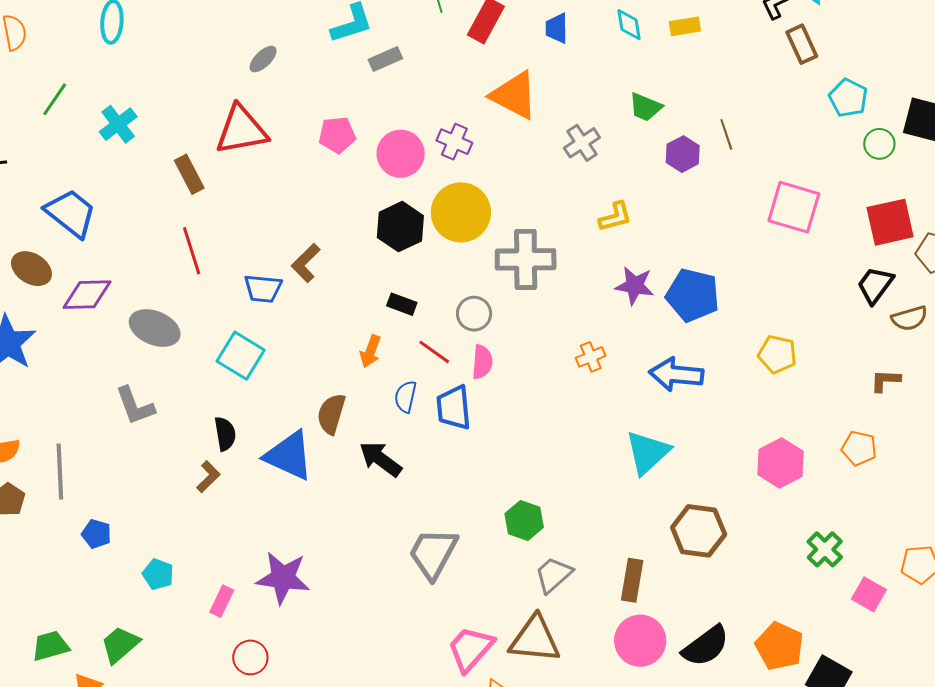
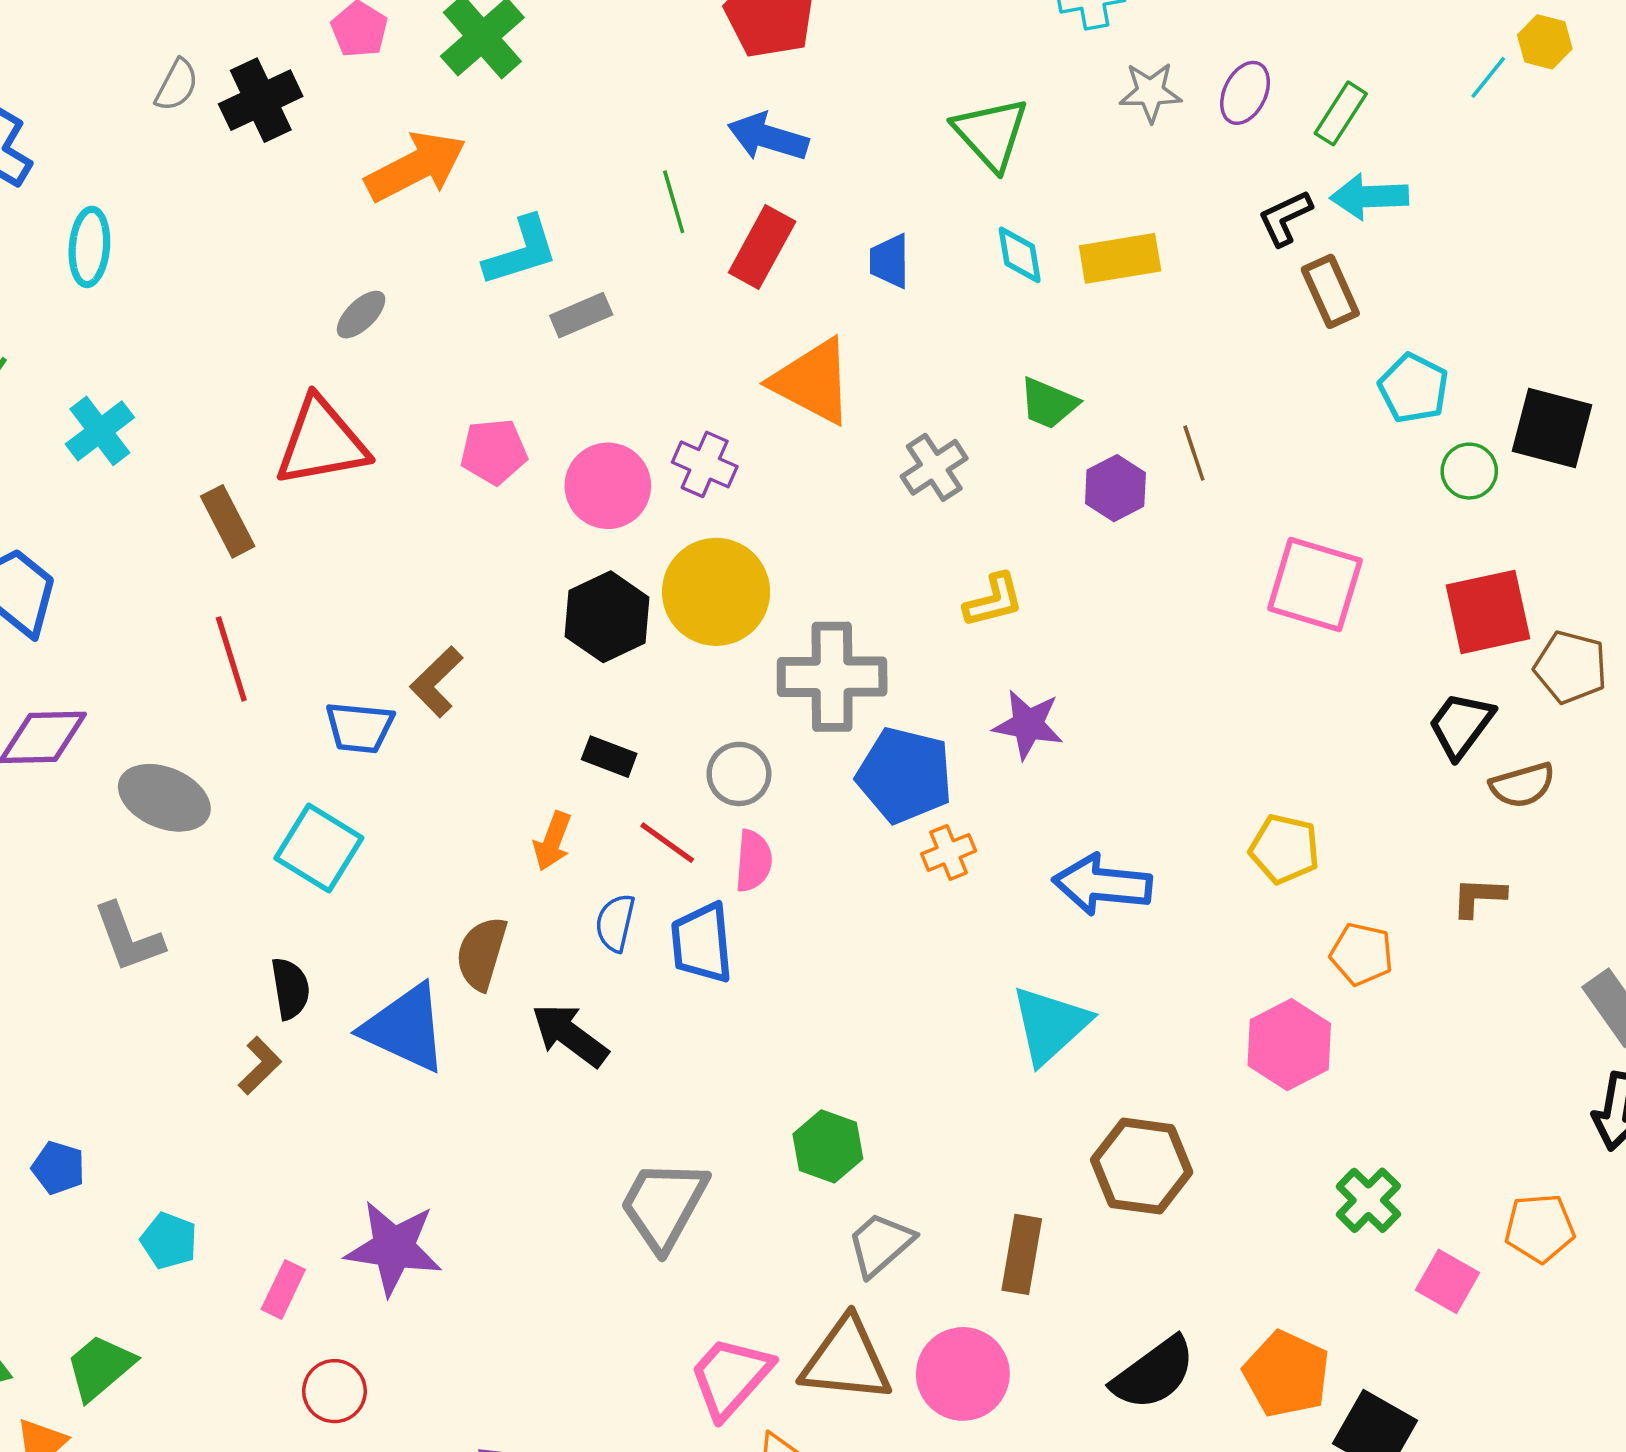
yellow rectangle: (685, 26) -> (1120, 258), size x1.4
blue pentagon: (693, 295) -> (905, 775), moved
orange pentagon: (859, 448) -> (1362, 954), moved
pink circle: (640, 641) -> (963, 1374), moved

